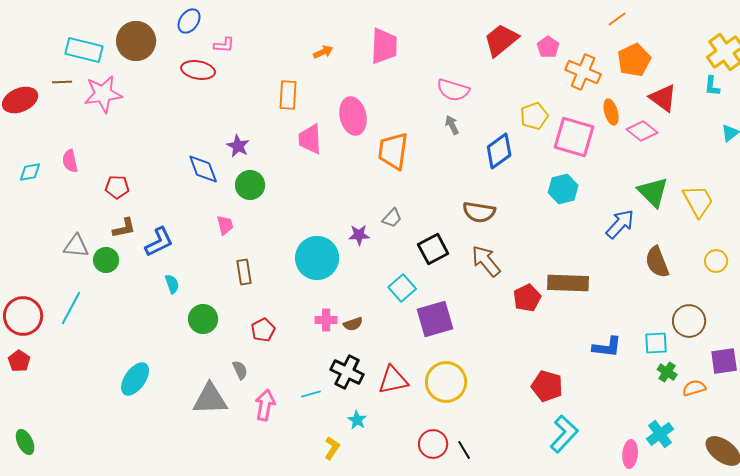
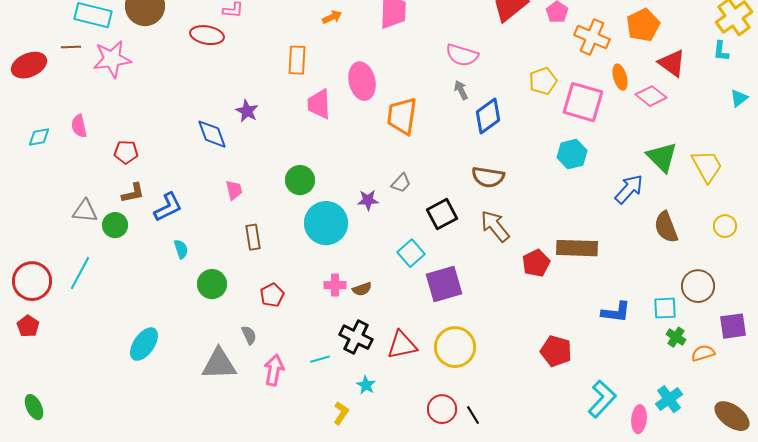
blue diamond: (499, 151) -> (488, 116), moved
green circle: (250, 185) -> (300, 180), moved
cyan L-shape: (564, 434) -> (602, 399), moved

